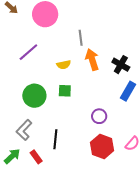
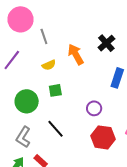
gray line: (81, 38) -> (44, 36), moved
black cross: (121, 65) -> (106, 43), moved, turned 30
black line: (55, 139) -> (55, 129), moved, turned -36

